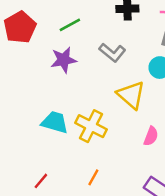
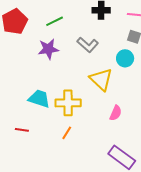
yellow cross: (91, 126) -> (68, 103), turned -30
orange line: (93, 177) -> (67, 133), moved
red line: (41, 181) -> (22, 130), moved, turned 56

